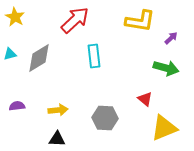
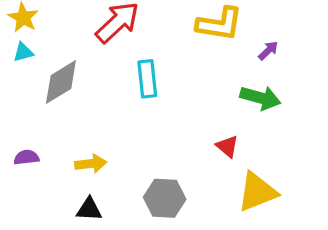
cyan triangle: (10, 54) -> (23, 52), moved
gray hexagon: (105, 118) -> (165, 198), moved

